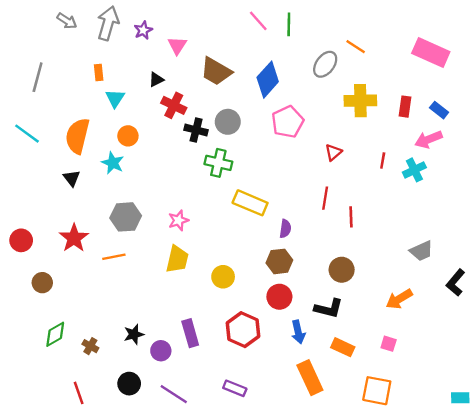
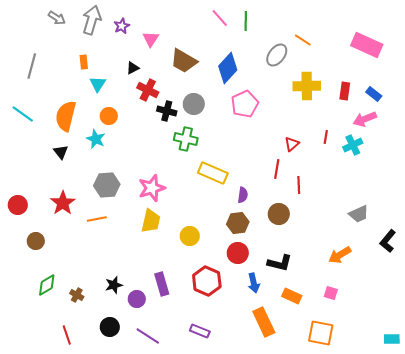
red triangle: (333, 152) -> (292, 144), moved
pink star: (178, 220) -> (152, 188), size x1.5
brown circle: (342, 270) -> (279, 214), moved

